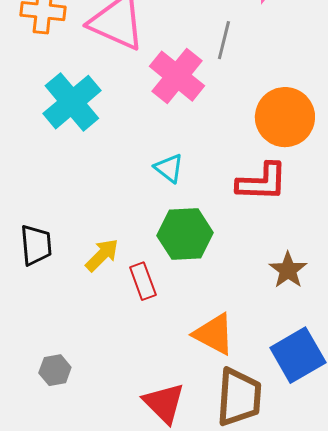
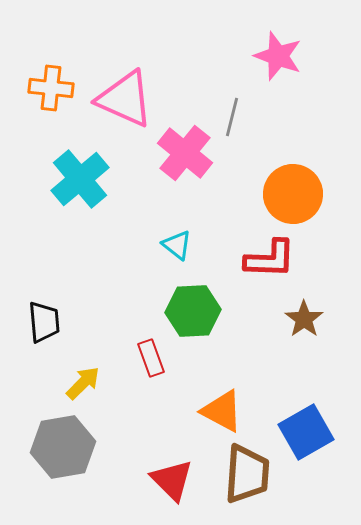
yellow arrow: (102, 255) -> (83, 383), moved
brown star: (288, 270) -> (304, 319), moved
gray hexagon: (55, 370) -> (63, 447), size x2.0

